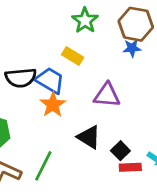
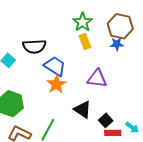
yellow rectangle: (73, 56) -> (85, 41), moved, turned 35
black semicircle: (21, 78) -> (34, 46), moved

